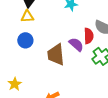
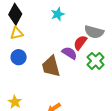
red semicircle: (89, 36) -> (80, 43), turned -133

